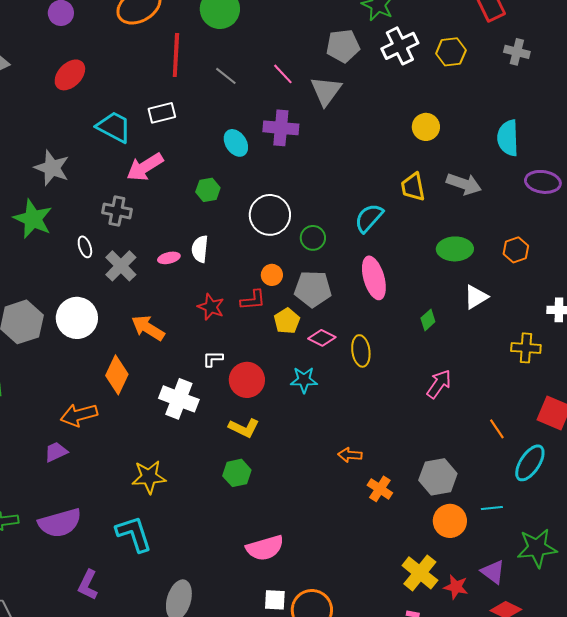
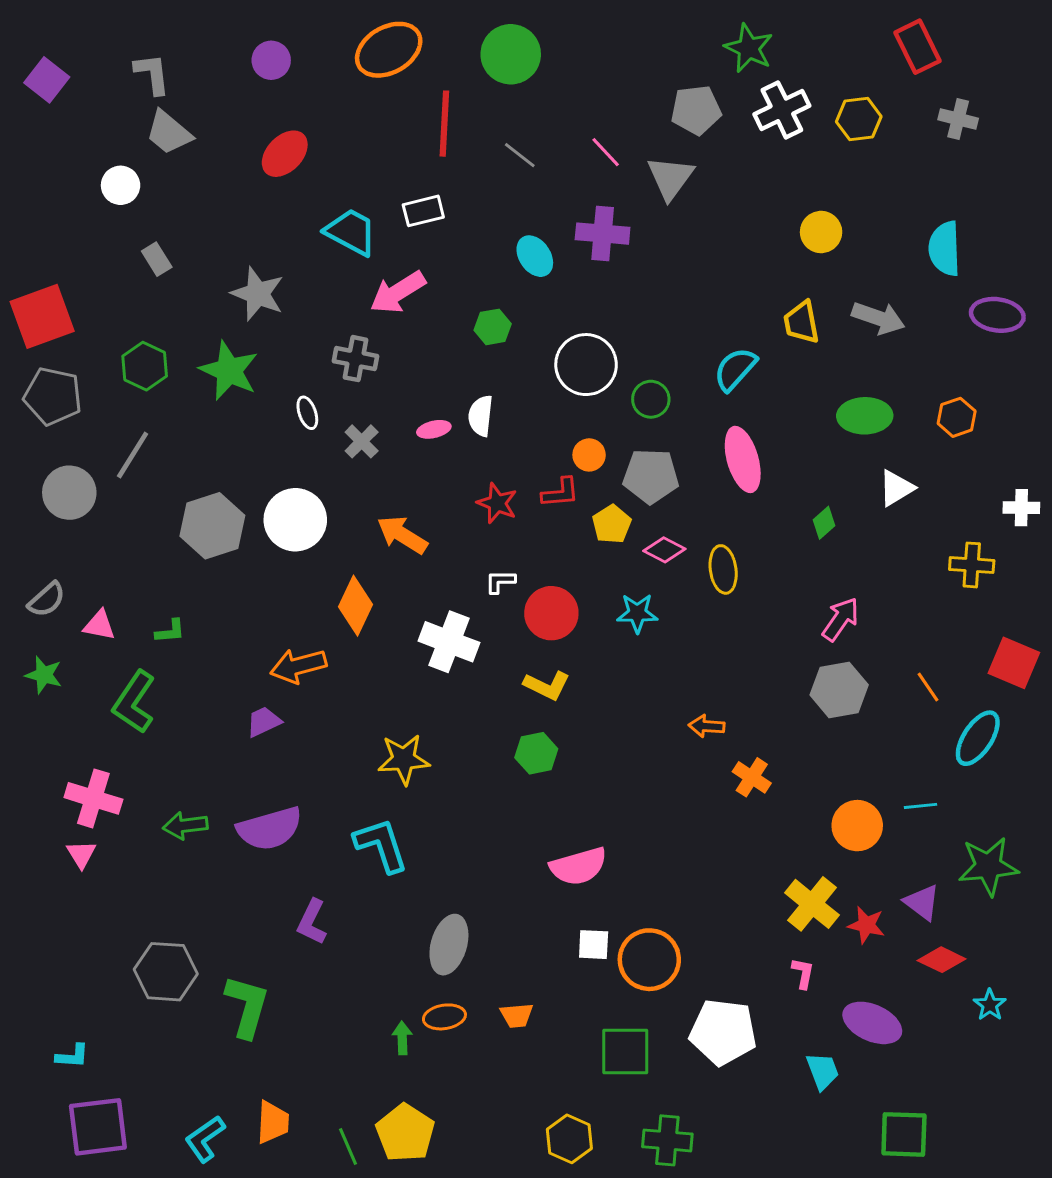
gray cross: (121, 266) -> (362, 441), size x0.7
gray hexagon: (438, 477) -> (839, 690), moved

